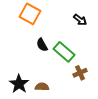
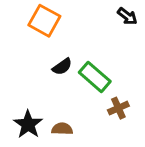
black arrow: (80, 20) -> (127, 16), moved
black semicircle: (42, 45) -> (62, 67), turned -96

